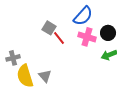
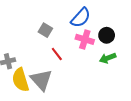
red line: (59, 38) -> (57, 54), moved
gray triangle: (45, 76) -> (41, 80), size x1.6

